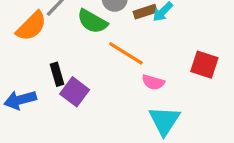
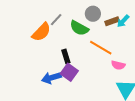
black rectangle: (57, 74) -> (66, 56), moved
blue arrow: (20, 100) -> (51, 78), moved

